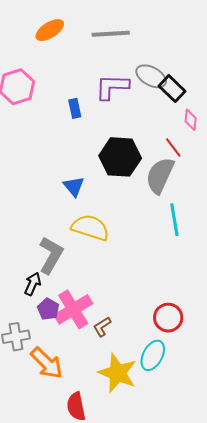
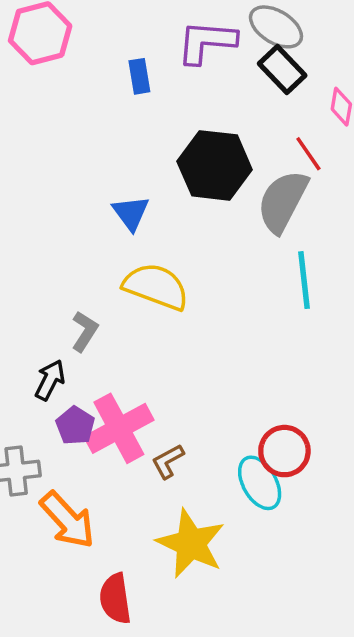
black rectangle: (172, 89) -> (282, 70), moved
gray L-shape: (51, 255) -> (85, 331), size x0.6
cyan ellipse: (153, 355) -> (260, 483), moved, turned -60

